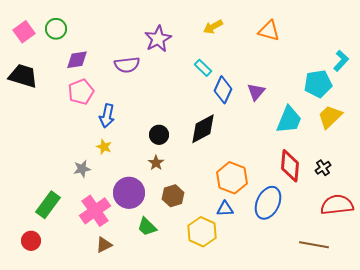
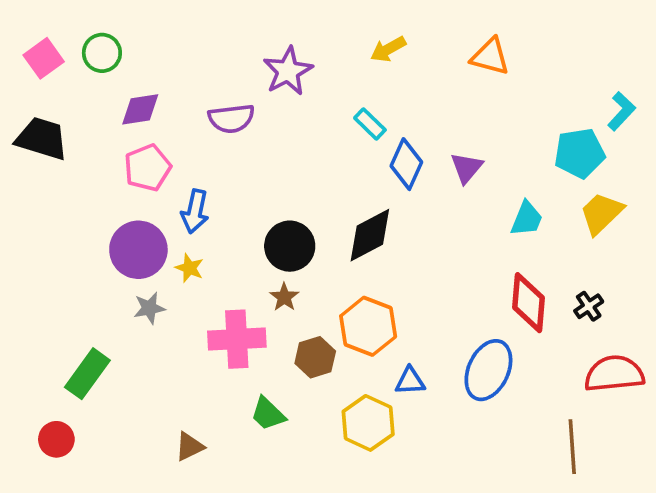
cyan trapezoid: (289, 120) -> (527, 219), size x0.7
black circle: (159, 135) -> (290, 246), size x1.4
orange hexagon: (232, 178) -> (368, 326), moved
purple circle: (129, 193) -> (138, 250), moved
pink cross: (95, 211) -> (237, 339), moved, turned 32
brown line: (314, 245) -> (572, 447), turned 76

